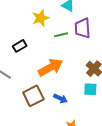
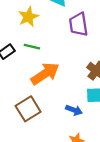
green line: (61, 35) -> (32, 47), moved, turned 32
blue arrow: (60, 98) -> (74, 110), moved

